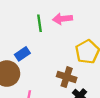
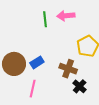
blue rectangle: (22, 54) -> (37, 62), moved

